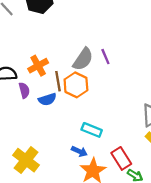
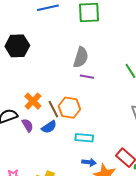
purple line: (105, 57) -> (87, 77), turned -40
gray semicircle: (83, 59) -> (81, 57), moved
cyan rectangle: (92, 130) -> (84, 138), moved

